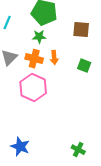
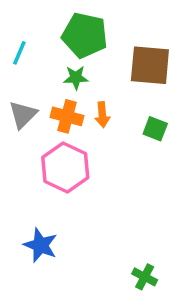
brown square: (81, 30) -> (150, 65), size x1.4
blue star: (20, 147) -> (41, 245), moved

